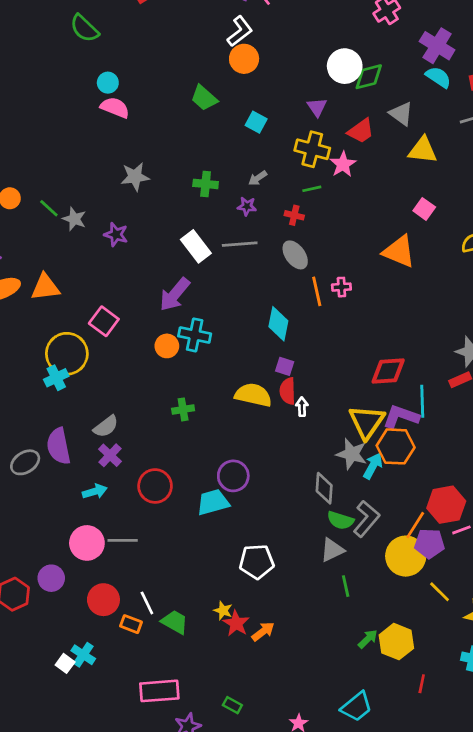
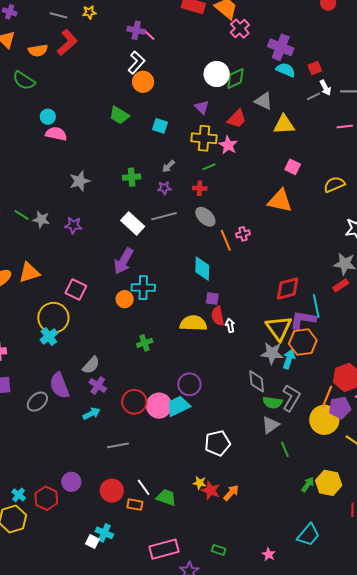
pink circle: (87, 543) -> (159, 406), moved

